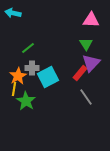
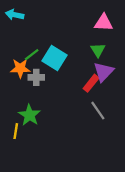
orange star: (18, 76) -> (20, 68), moved, turned 30
cyan square: (48, 77) -> (55, 58), moved, turned -30
yellow line: (14, 89) -> (16, 131), moved

